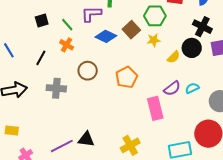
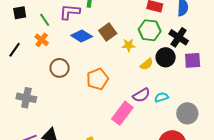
green hexagon: (155, 16) -> (150, 30), moved
gray cross: (56, 88) -> (26, 98), moved
pink rectangle: (155, 108) -> (122, 113), turned 45

